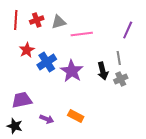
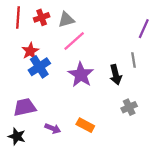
pink line: (82, 34) -> (74, 41), moved, turned -35
blue cross: (47, 62) -> (39, 67), moved
gray cross: (121, 79) -> (129, 107), moved

